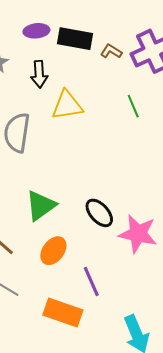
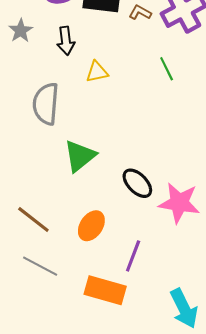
yellow triangle: (67, 105) -> (97, 72), size x0.7
green triangle: (41, 206) -> (80, 156), moved
purple line: (91, 282) -> (133, 256), turned 48

